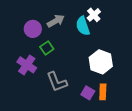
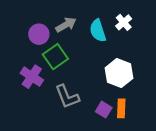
white cross: (94, 15) -> (124, 22), moved
green square: (47, 48) -> (55, 57), size x1.5

